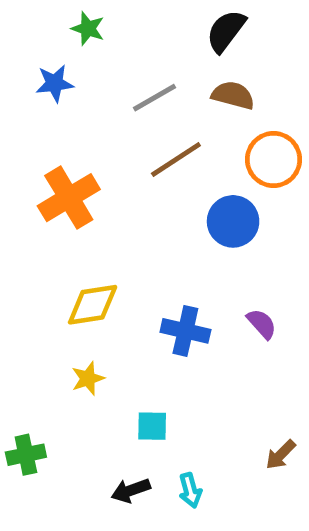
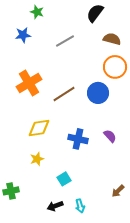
brown semicircle: (233, 95) -> (112, 39), moved
brown line: (176, 159) -> (64, 94), moved
cyan square: (152, 426) -> (64, 179), turned -32

